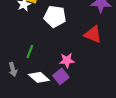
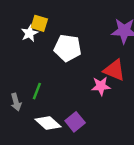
pink star: (67, 60) -> (101, 86), moved
gray arrow: (13, 69) -> (16, 102), moved

